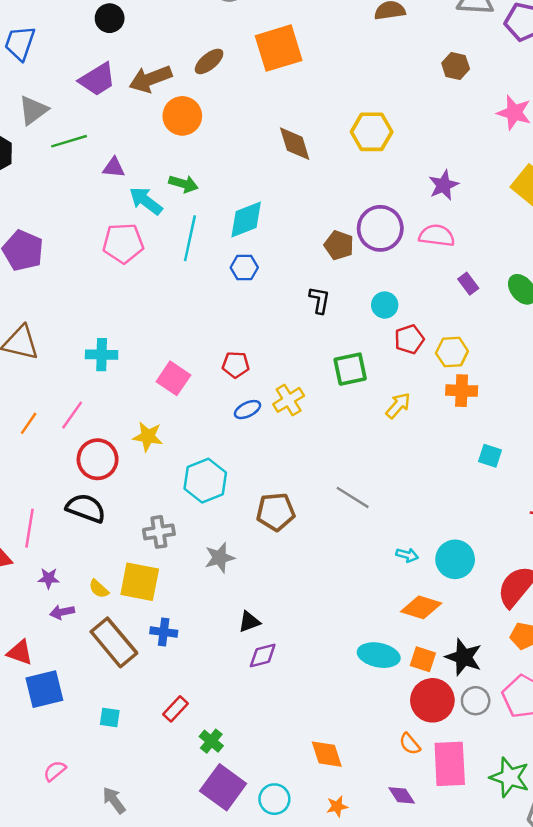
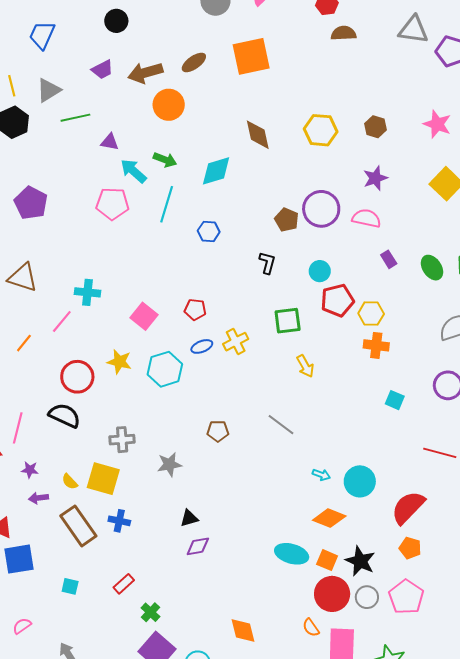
brown hexagon: (456, 66) -> (375, 127), moved
purple trapezoid: (97, 79) -> (102, 70), size x0.7
cyan diamond: (246, 220) -> (216, 171), moved
red pentagon: (409, 339) -> (337, 300), size x1.4
yellow arrow: (398, 405) -> (305, 366), moved, turned 105
pink line: (72, 415) -> (62, 321), moved
cyan hexagon: (205, 481) -> (165, 369), moved
brown pentagon: (276, 512) -> (218, 431), size x0.7

